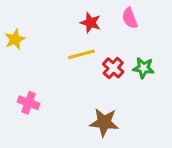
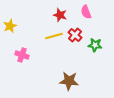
red cross: (113, 68) -> (75, 35), moved
pink cross: (29, 103) -> (22, 55), moved

